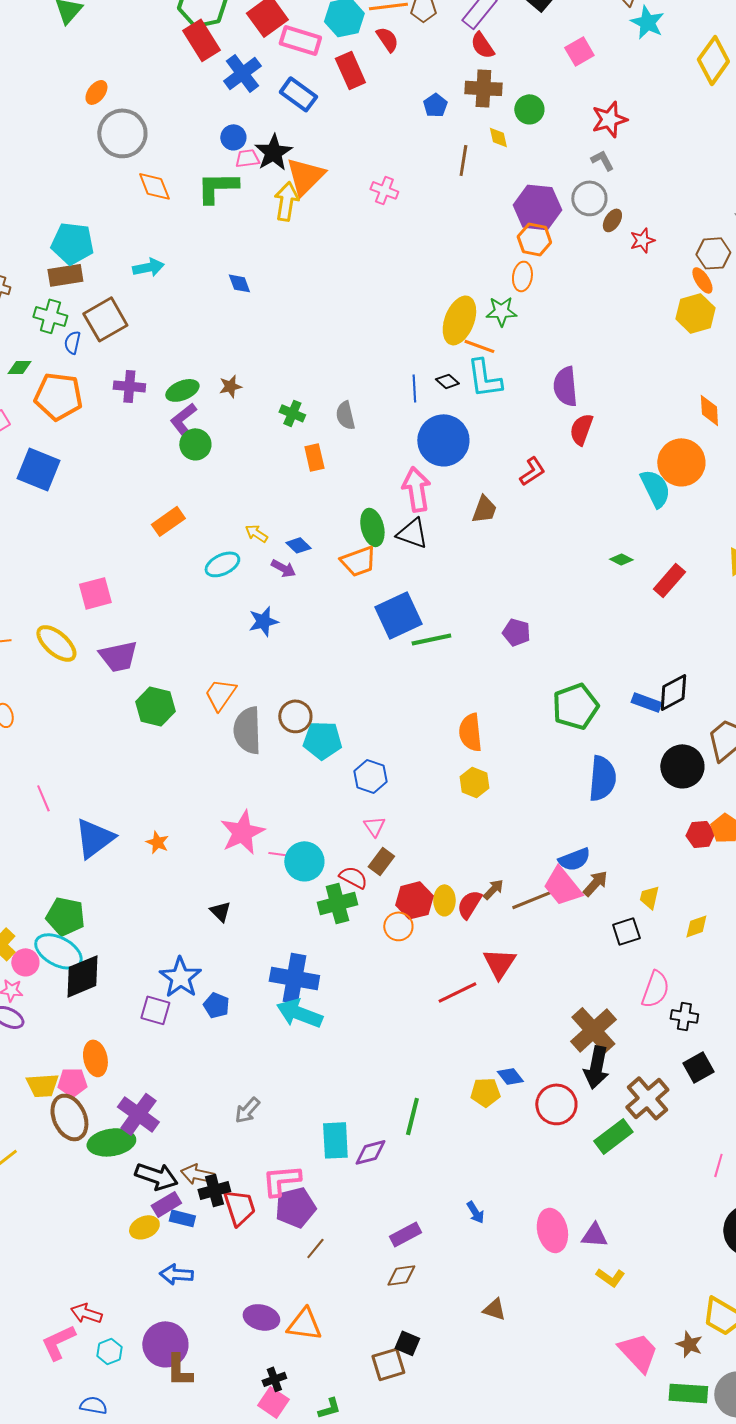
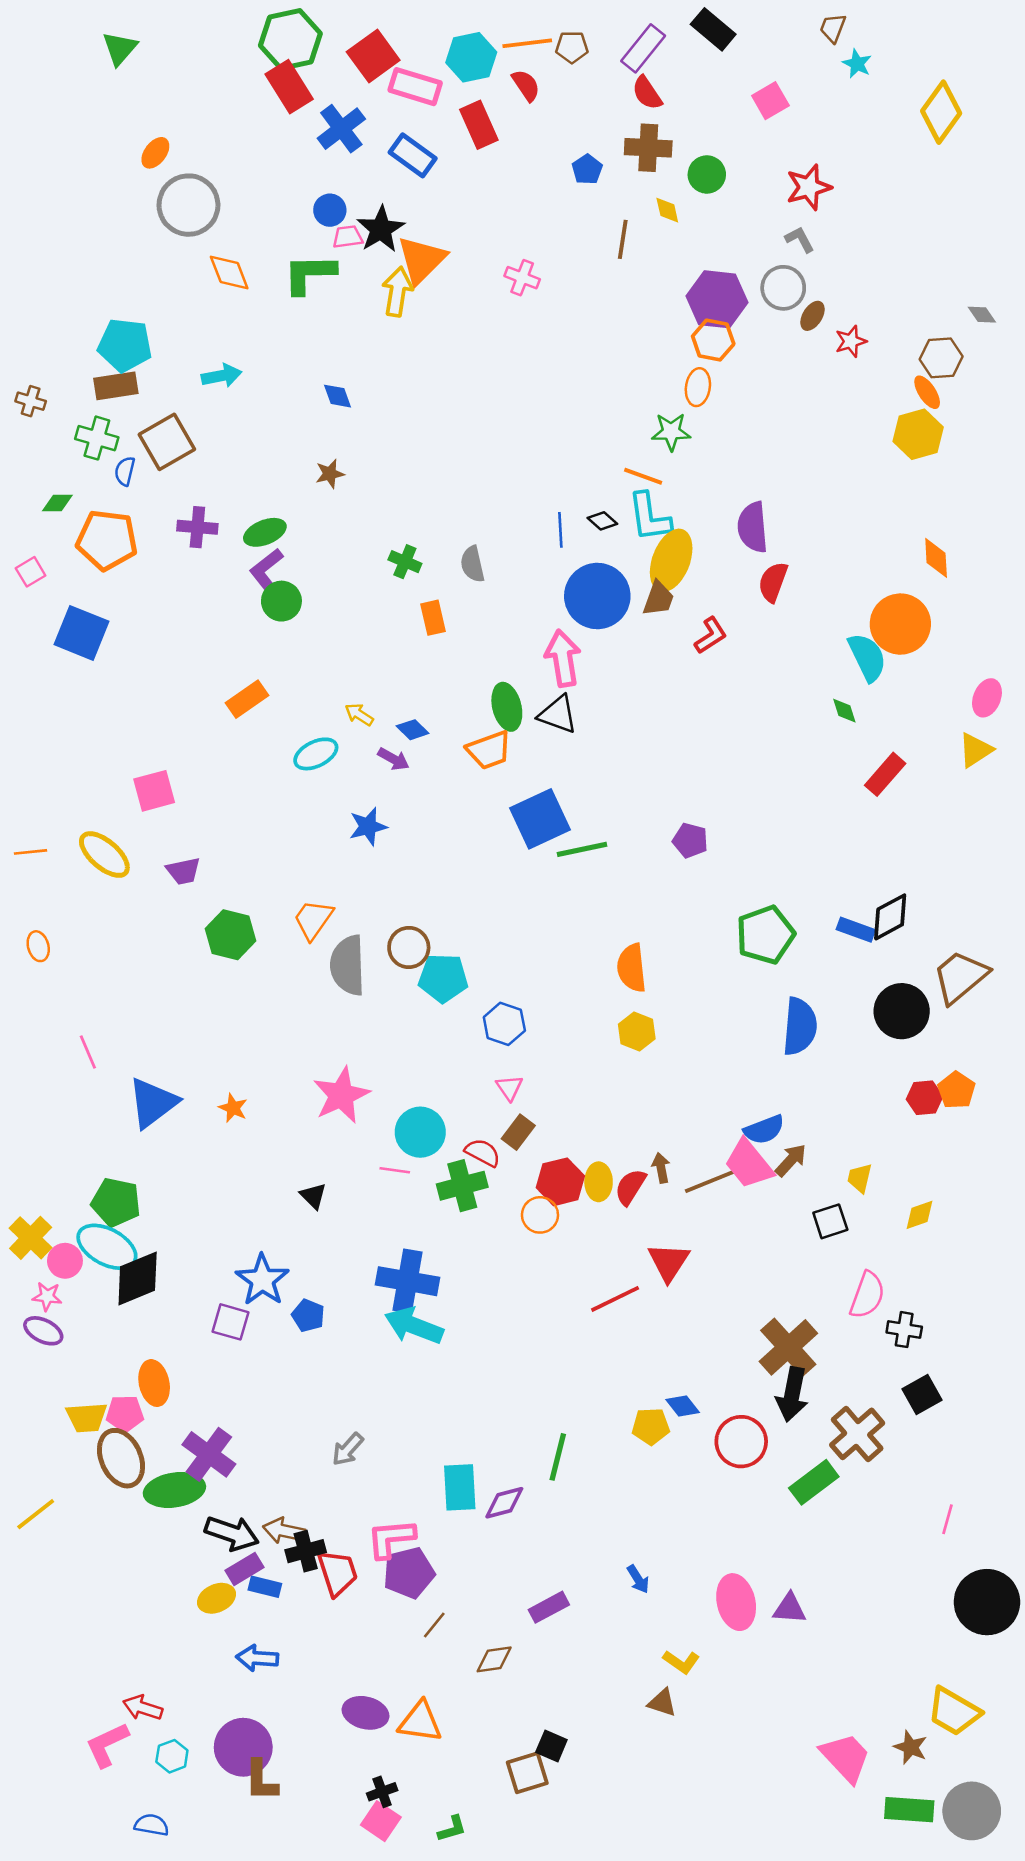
cyan star: (647, 22) -> (857, 64), size x0.7
yellow ellipse: (459, 320) -> (671, 560), moved
brown star: (230, 386) -> (330, 474), moved
brown trapezoid: (484, 509) -> (658, 599), moved
green diamond: (621, 559) -> (844, 711), moved, turned 45
purple trapezoid: (118, 656) -> (183, 871), size x0.7
pink line: (280, 854) -> (395, 1170), moved
brown arrow: (493, 889) -> (661, 1168), turned -55
brown diamond: (401, 1275) -> (494, 1659), moved
yellow L-shape: (610, 1277) -> (681, 1662), moved

